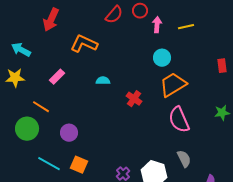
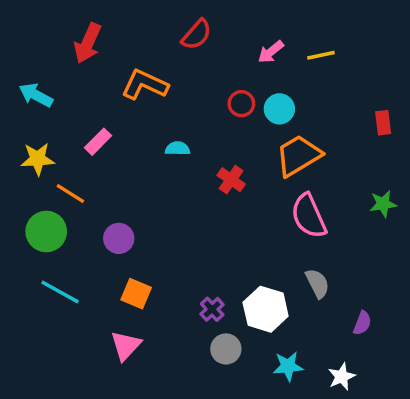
red circle: (140, 11) -> (241, 104), moved
pink arrow: (157, 25) -> (271, 52), turned -133
yellow star: (15, 78) -> (38, 159), moved
cyan line: (49, 164) -> (60, 292), moved

